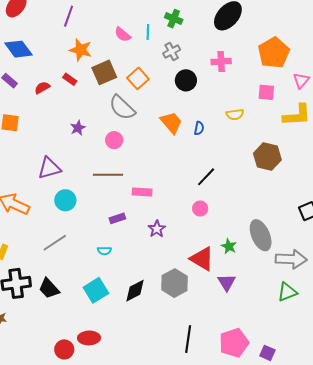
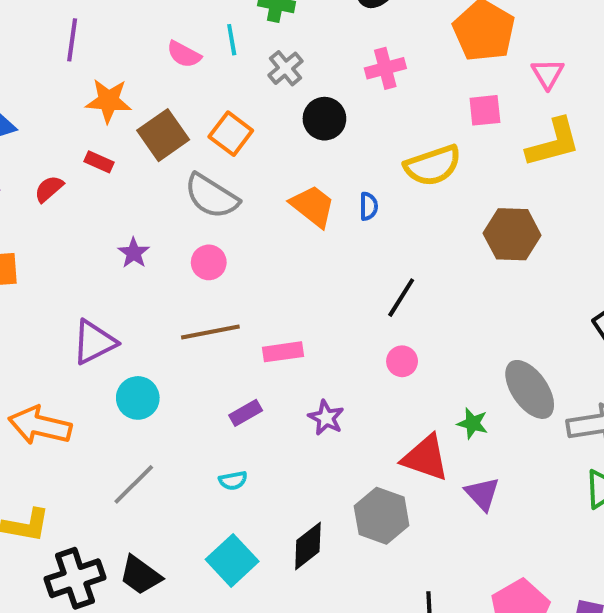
yellow semicircle: (235, 114) -> (433, 165), size x1.6

